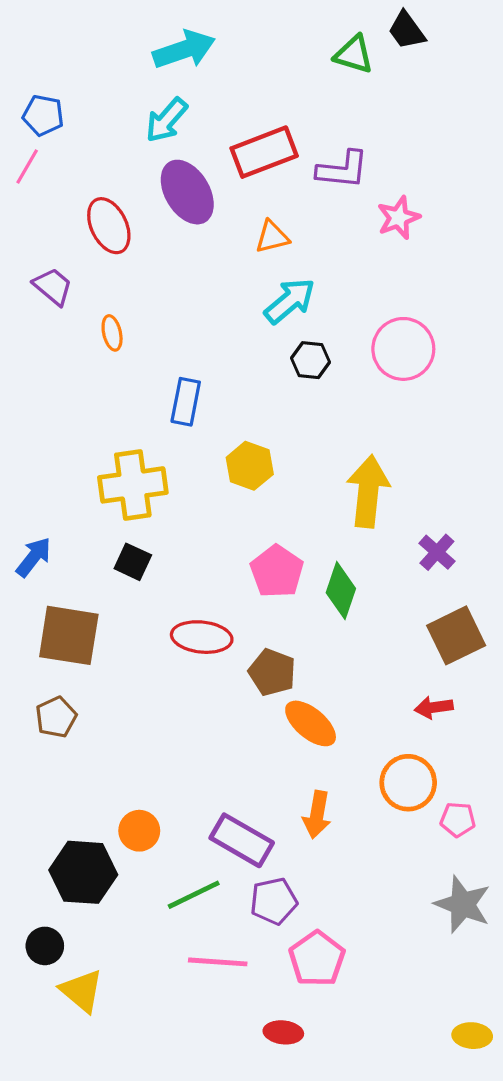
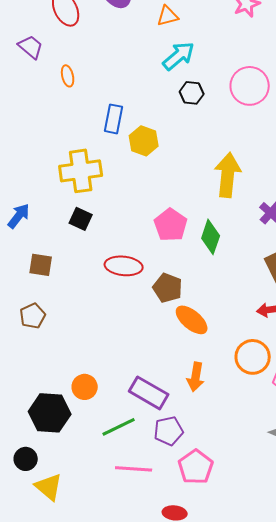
yellow hexagon: (250, 466) -> (144, 141), moved
brown square: (69, 635) -> (41, 265), size x0.6

